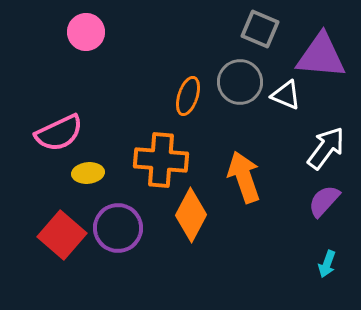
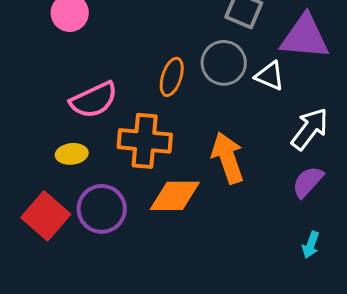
pink semicircle: (59, 133) -> (94, 100), moved
orange diamond: (191, 215) -> (175, 196), turned 62

